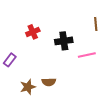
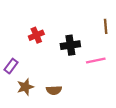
brown star: (28, 87) -> (25, 87), moved

